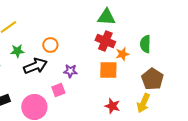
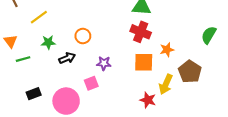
green semicircle: (145, 44) -> (209, 35), moved, turned 30
orange star: (122, 54) -> (167, 50), moved
black arrow: (35, 66) -> (67, 58), size x0.7
yellow arrow: (143, 103) -> (166, 84), moved

